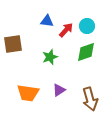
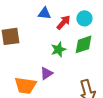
green star: (50, 57) -> (58, 49), moved
purple triangle: (59, 90) -> (46, 73), moved

